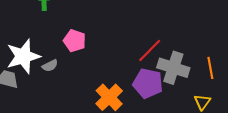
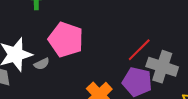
pink pentagon: (75, 41) -> (66, 40), size x1.6

